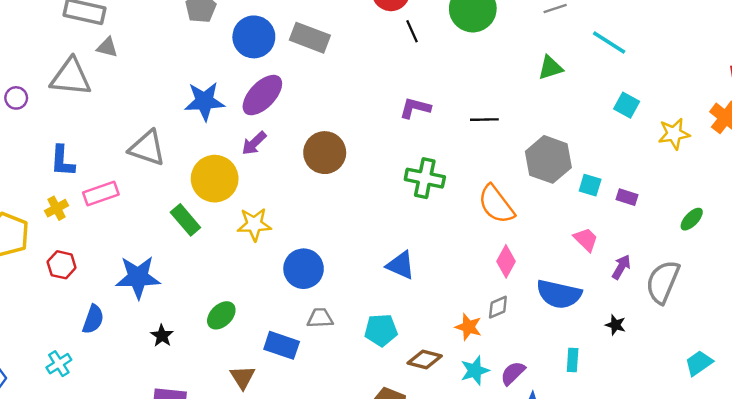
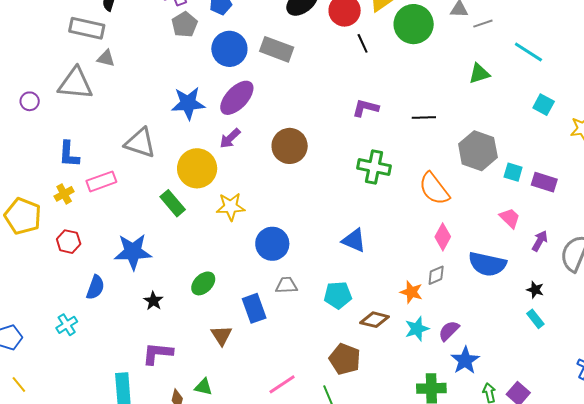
purple rectangle: (627, 197) -> (544, 182), size x1.4
blue rectangle: (282, 345) -> (254, 308), turned 52
cyan rectangle: (573, 360) -> (535, 319), moved, turned -42

